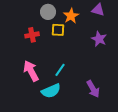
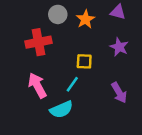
yellow square: (58, 30) -> (84, 61), moved
red cross: (32, 35) -> (39, 42), size x1.5
purple arrow: (93, 89) -> (119, 93), moved

